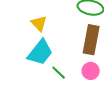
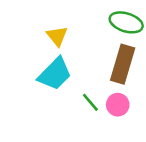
green line: (59, 73) -> (90, 102), moved

